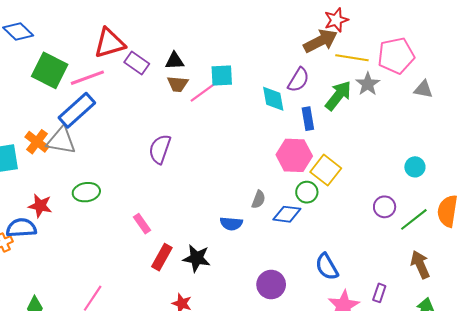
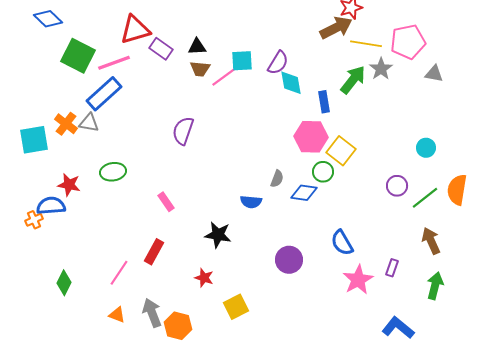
purple semicircle: (298, 80) -> (278, 63), moved
gray triangle: (61, 141) -> (89, 123), size x0.7
red rectangle: (162, 257) -> (154, 252), moved

